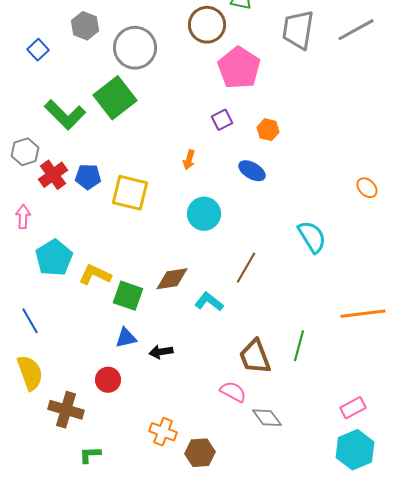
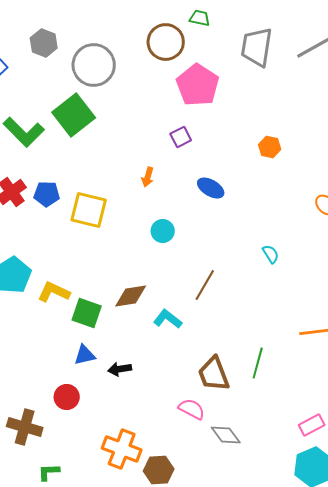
orange hexagon: (268, 130) -> (270, 147), moved
cyan circle: (204, 214) -> (163, 231), size x0.7
cyan semicircle: (312, 237) -> (271, 254), size x0.6
orange cross: (163, 432) -> (122, 449), size x1.4

